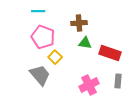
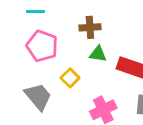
yellow square: (55, 57) -> (70, 78), moved

